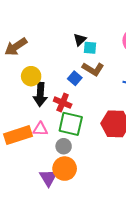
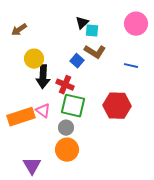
brown arrow: (16, 47) -> (19, 30), size x0.7
pink triangle: (40, 129) -> (43, 111), turned 35
purple triangle: (48, 178) -> (32, 166), moved

